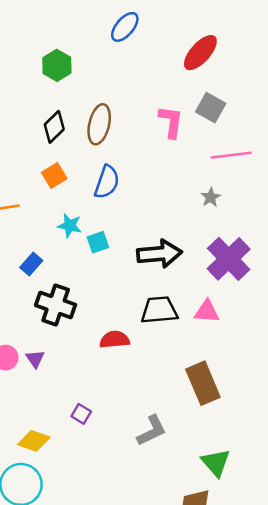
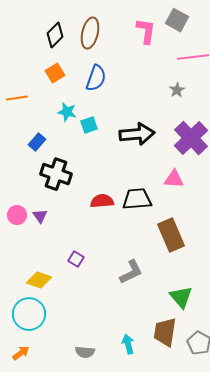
black trapezoid: (159, 310) -> (137, 199), moved

